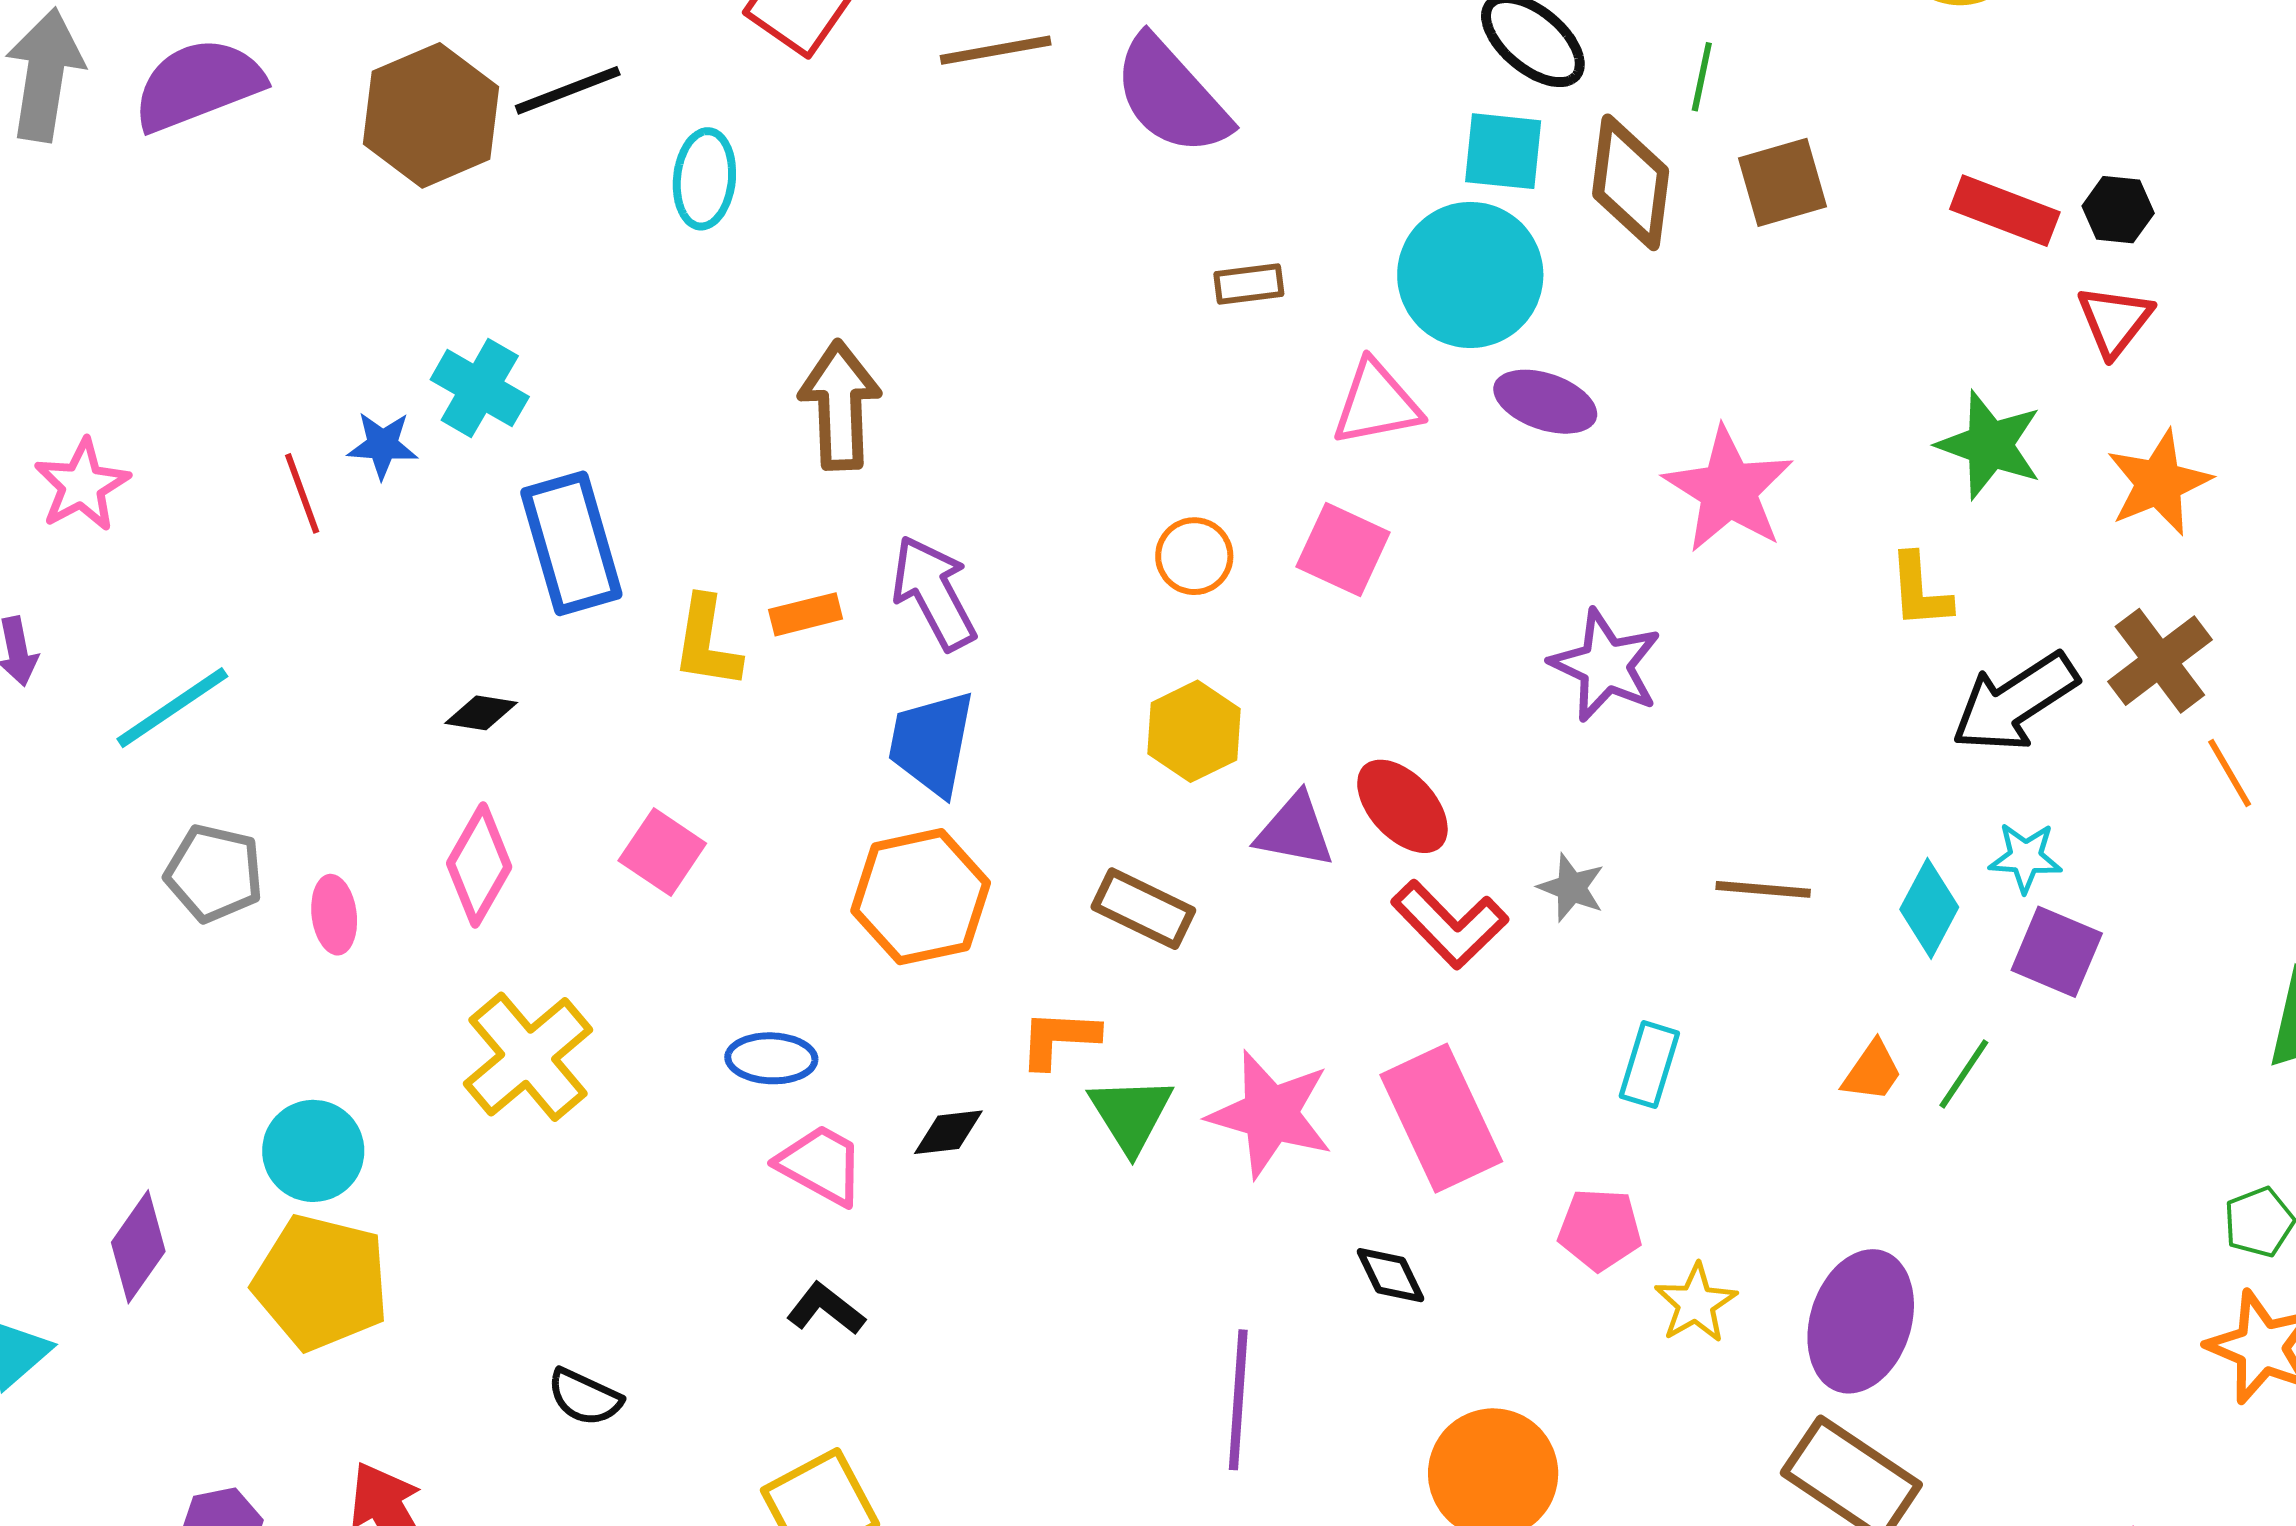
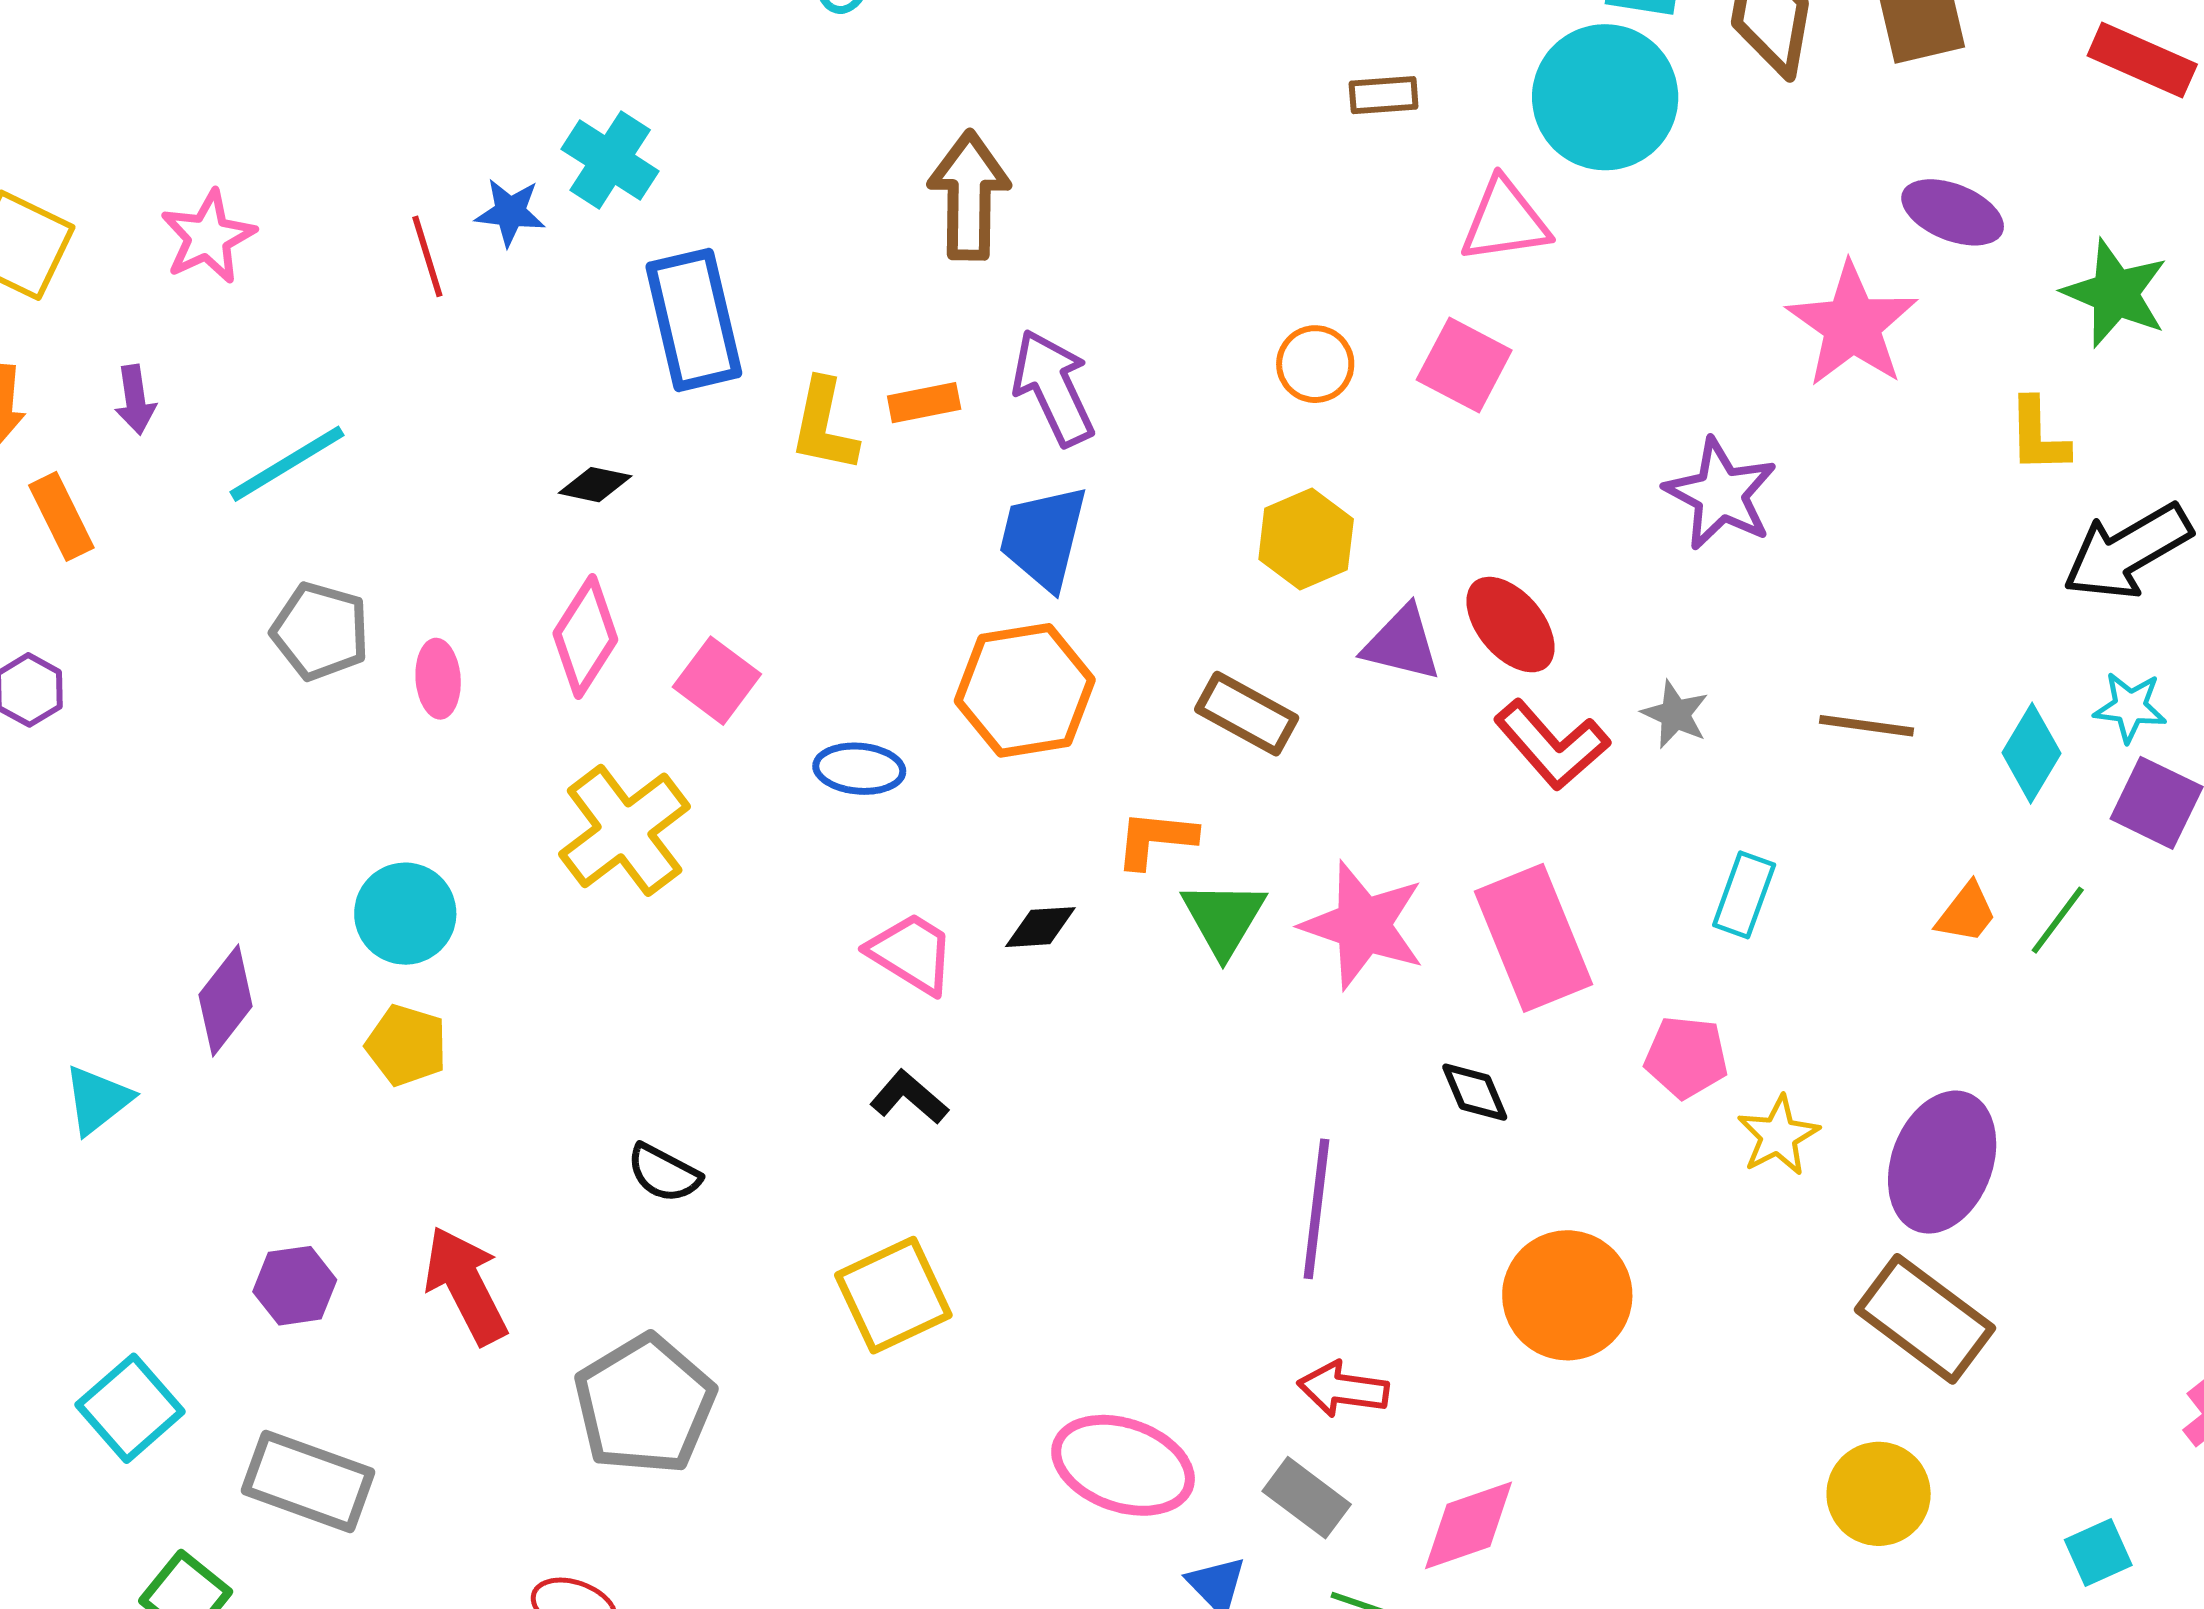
purple ellipse: (1545, 402) -> (1953, 212), moved
pink square: (662, 852) -> (717, 681), moved
blue ellipse: (771, 1058) -> (859, 769), moved
yellow pentagon: (321, 1282) -> (406, 1045), size x0.6

